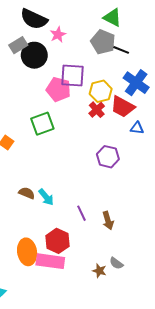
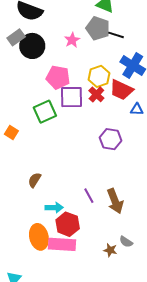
pink star: (58, 35) -> (72, 40), moved
purple square: (73, 76) -> (72, 97), moved
brown semicircle: (27, 193) -> (35, 180), turned -77
cyan arrow: (46, 197) -> (54, 208), moved, turned -48
brown arrow: (108, 221) -> (115, 201), size x1.4

